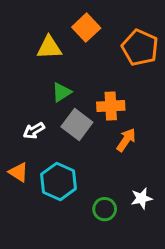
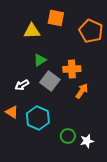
orange square: (86, 28) -> (56, 18), turned -36
white star: (142, 198) -> (87, 141), moved

